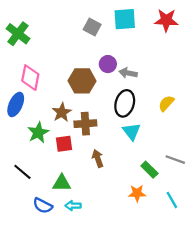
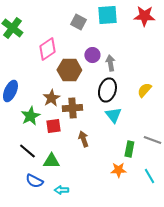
gray arrow: (128, 73) -> (110, 63), turned 70
pink diamond: (30, 78) -> (47, 49), moved, turned 45
green rectangle: (149, 170) -> (129, 149), turned 56
black line: (22, 172) -> (27, 151), moved
cyan arrow: (73, 206) -> (61, 190), moved

